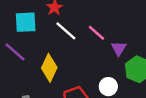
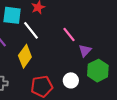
white line: (66, 31) -> (31, 30), moved

